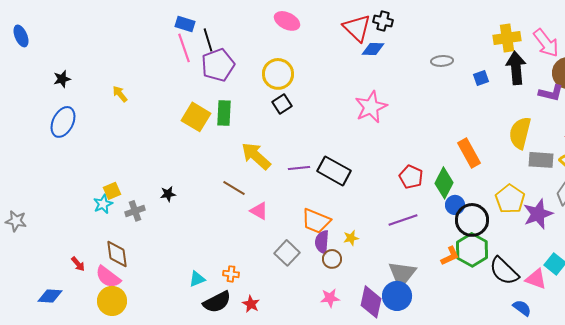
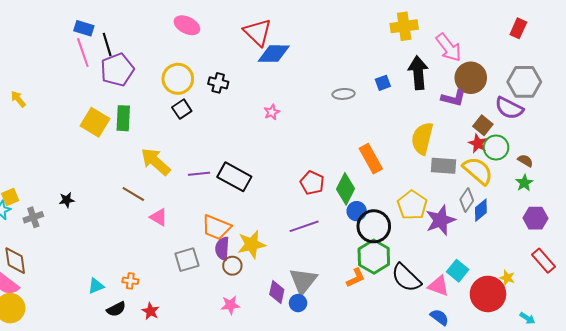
black cross: (383, 21) -> (218, 83), moved
yellow cross: (507, 38) -> (404, 26), moved
blue diamond: (373, 49) -> (274, 54), size x1.4
gray ellipse: (442, 61) -> (343, 94), moved
pink star: (371, 107) -> (272, 112), size x0.5
yellow star: (351, 238) -> (252, 244), size x1.8
gray square: (287, 253) -> (187, 260), turned 30
orange L-shape: (450, 256) -> (356, 278), moved
blue circle: (397, 296) -> (298, 303), size x0.6
black semicircle: (217, 302) -> (116, 309), size x0.7
purple diamond: (371, 302) -> (277, 292), moved, size x0.7
blue semicircle: (522, 308) -> (439, 317), moved

